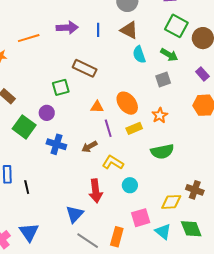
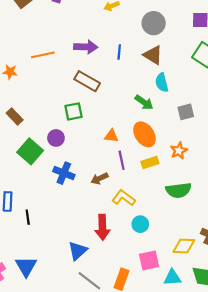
green arrow: (169, 55) -> (144, 102), moved
brown rectangle: (85, 68) -> (87, 81), moved
cyan triangle: (163, 232) -> (172, 278), turned -48

